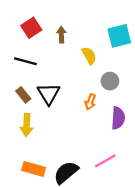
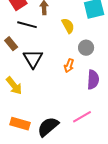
black line: (25, 61) -> (27, 25), moved
brown rectangle: (23, 95) -> (11, 44), moved
yellow arrow: (27, 125) -> (14, 86), turned -42

